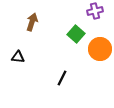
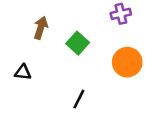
green square: (76, 34) -> (78, 43), moved

